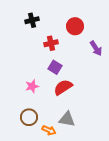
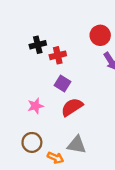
black cross: (32, 20) -> (38, 45), moved
red circle: (75, 26) -> (100, 35), moved

